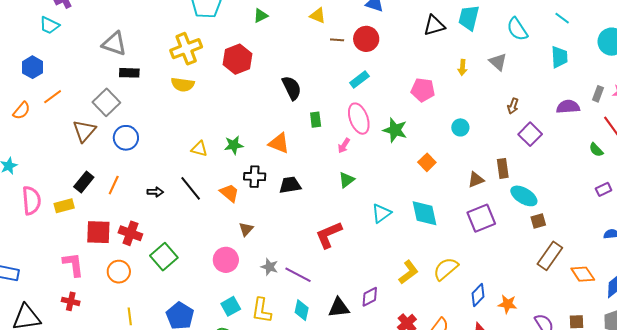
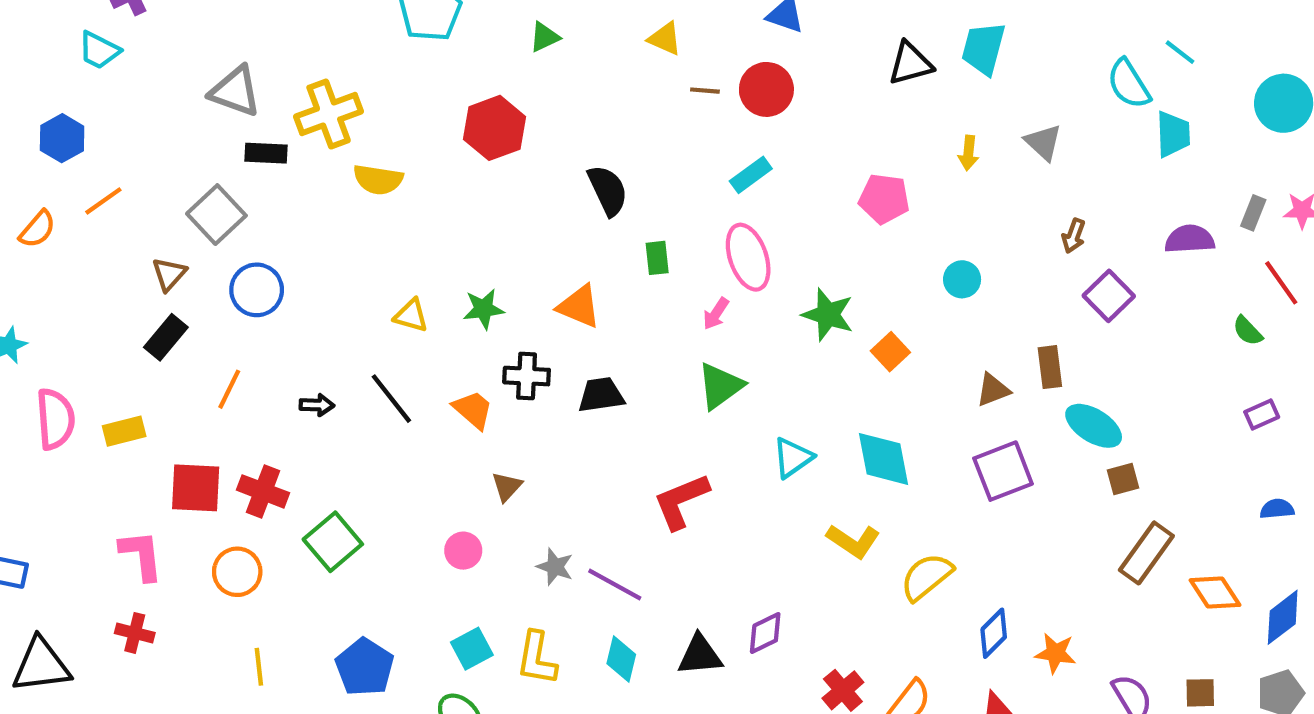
cyan semicircle: (517, 29) -> (1129, 84), moved
yellow cross: (186, 49) -> (329, 114), moved
green star: (395, 130) -> (828, 315), moved
brown triangle: (84, 131) -> (169, 274), size x0.7
green triangle: (347, 180) -> (720, 386), size x1.4
black rectangle: (84, 182) -> (166, 337), moved
pink circle: (226, 260) -> (463, 551), size x0.7
yellow L-shape: (408, 272) -> (853, 541), moved, turned 70

